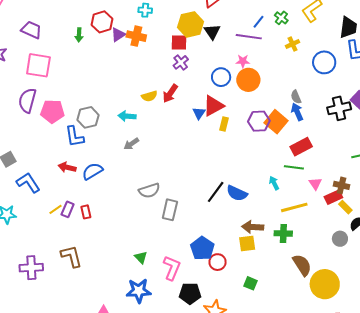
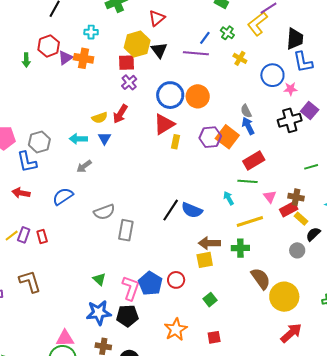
yellow cross: (293, 44) -> (240, 58), turned -32
pink star: (243, 61) -> (290, 89), moved
blue circle: (221, 77) -> (170, 95), size x1.4
blue triangle: (199, 113) -> (104, 138), moved
blue semicircle: (92, 171) -> (63, 196), moved
blue pentagon: (202, 248) -> (150, 283), moved
green square: (250, 283) -> (210, 300), turned 32
black pentagon: (190, 293) -> (127, 316), moved

